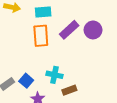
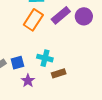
orange rectangle: (41, 36) -> (33, 20), turned 35
blue square: (26, 81) -> (17, 63), turned 32

